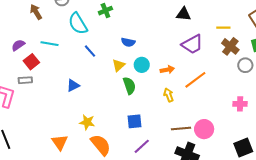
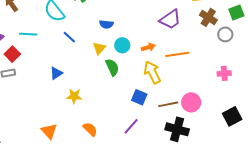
orange line: (195, 80) -> (177, 54), turned 35
yellow arrow: (169, 95) -> (152, 72), size x1.6
blue square: (134, 121) -> (139, 97), moved, turned 35
yellow star: (87, 122) -> (74, 96), moved
orange semicircle: (101, 145) -> (90, 129), size x0.7

